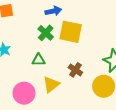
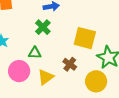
yellow square: (71, 32) -> (85, 38), moved
pink circle: (24, 93) -> (19, 71), moved

